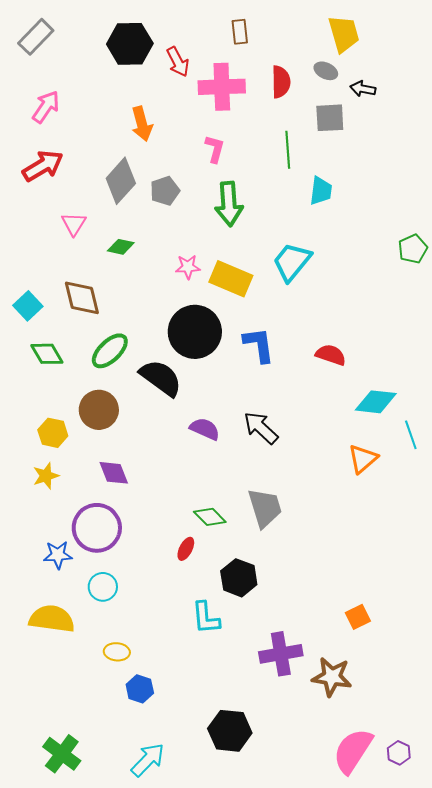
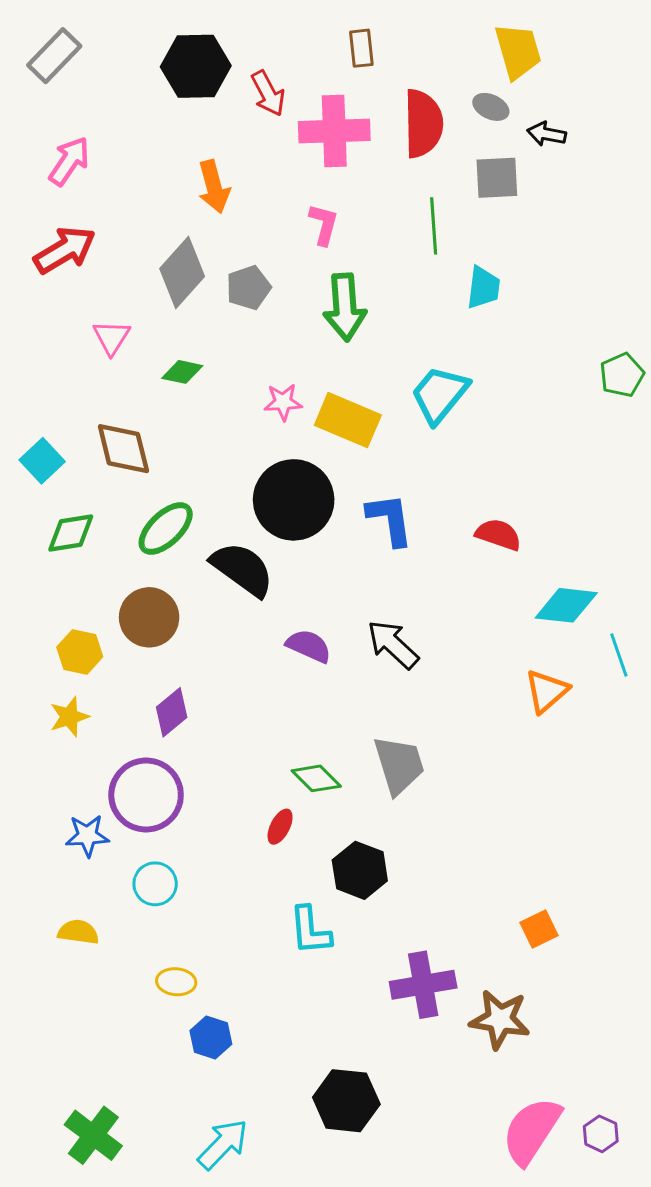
red semicircle: (281, 82) -> (423, 123), size x1.4
green diamond: (47, 354) -> (71, 533), turned -68
purple diamond: (114, 473) -> (172, 712), turned 72
yellow semicircle: (52, 619) -> (78, 932), size x0.6

